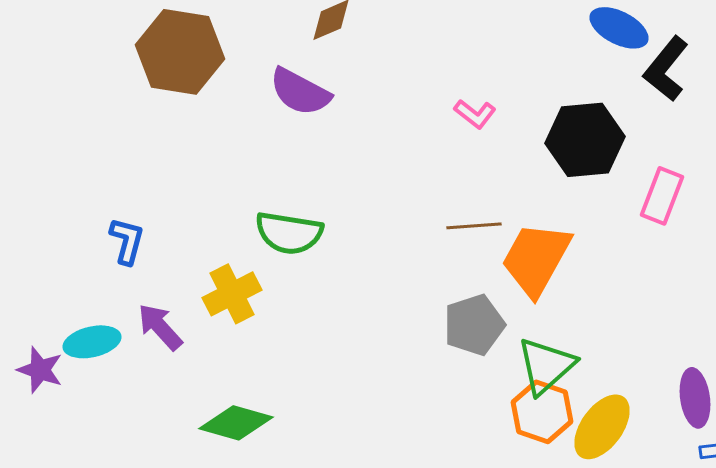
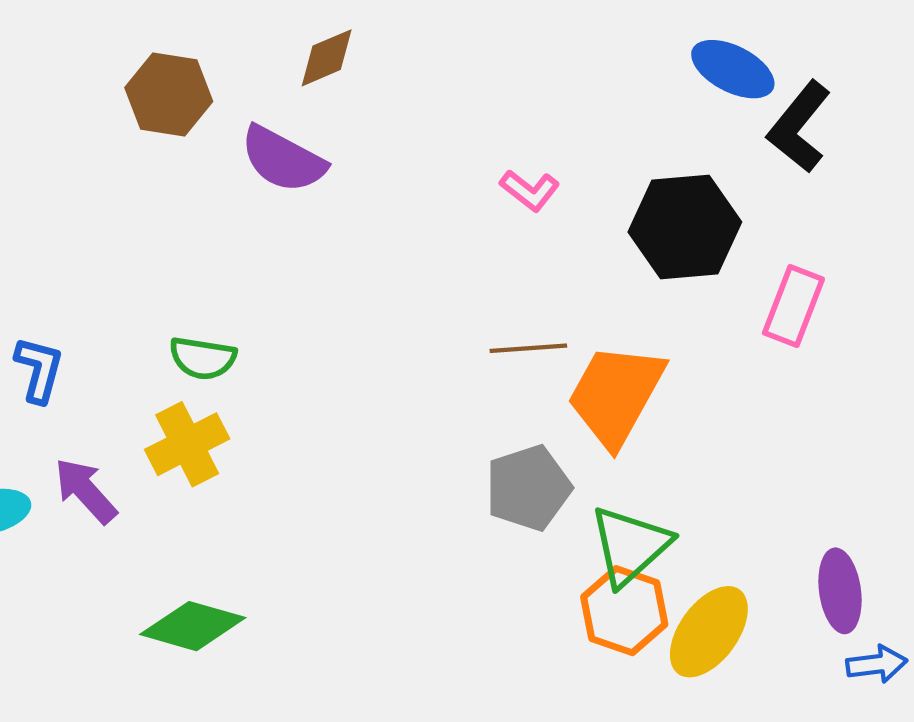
brown hexagon: (180, 52) -> (169, 94), moved, size x0.7
green semicircle: (289, 233) -> (203, 358), moved, size x0.7

